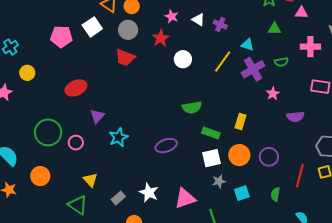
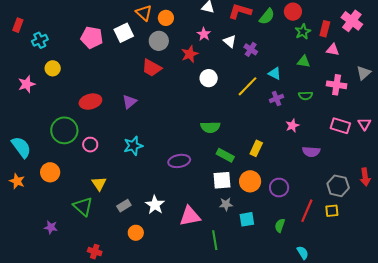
purple cross: (253, 69) -> (276, 98), size x0.6
red ellipse: (76, 88) -> (90, 102), moved
purple triangle: (97, 116) -> (129, 102), moved

